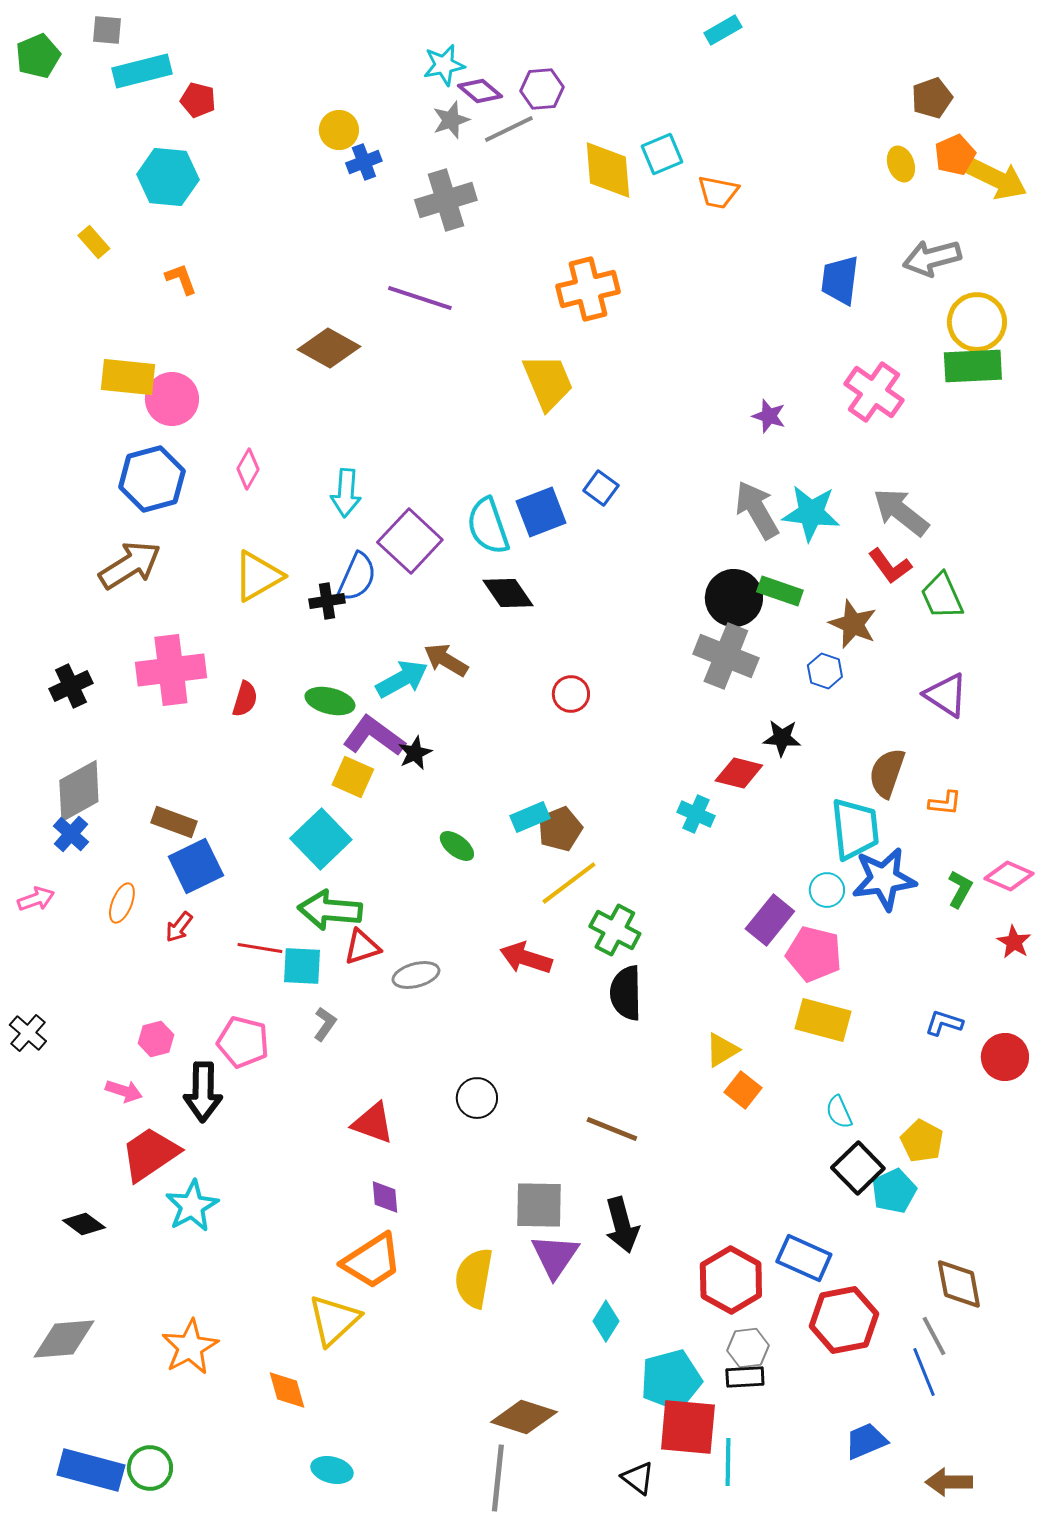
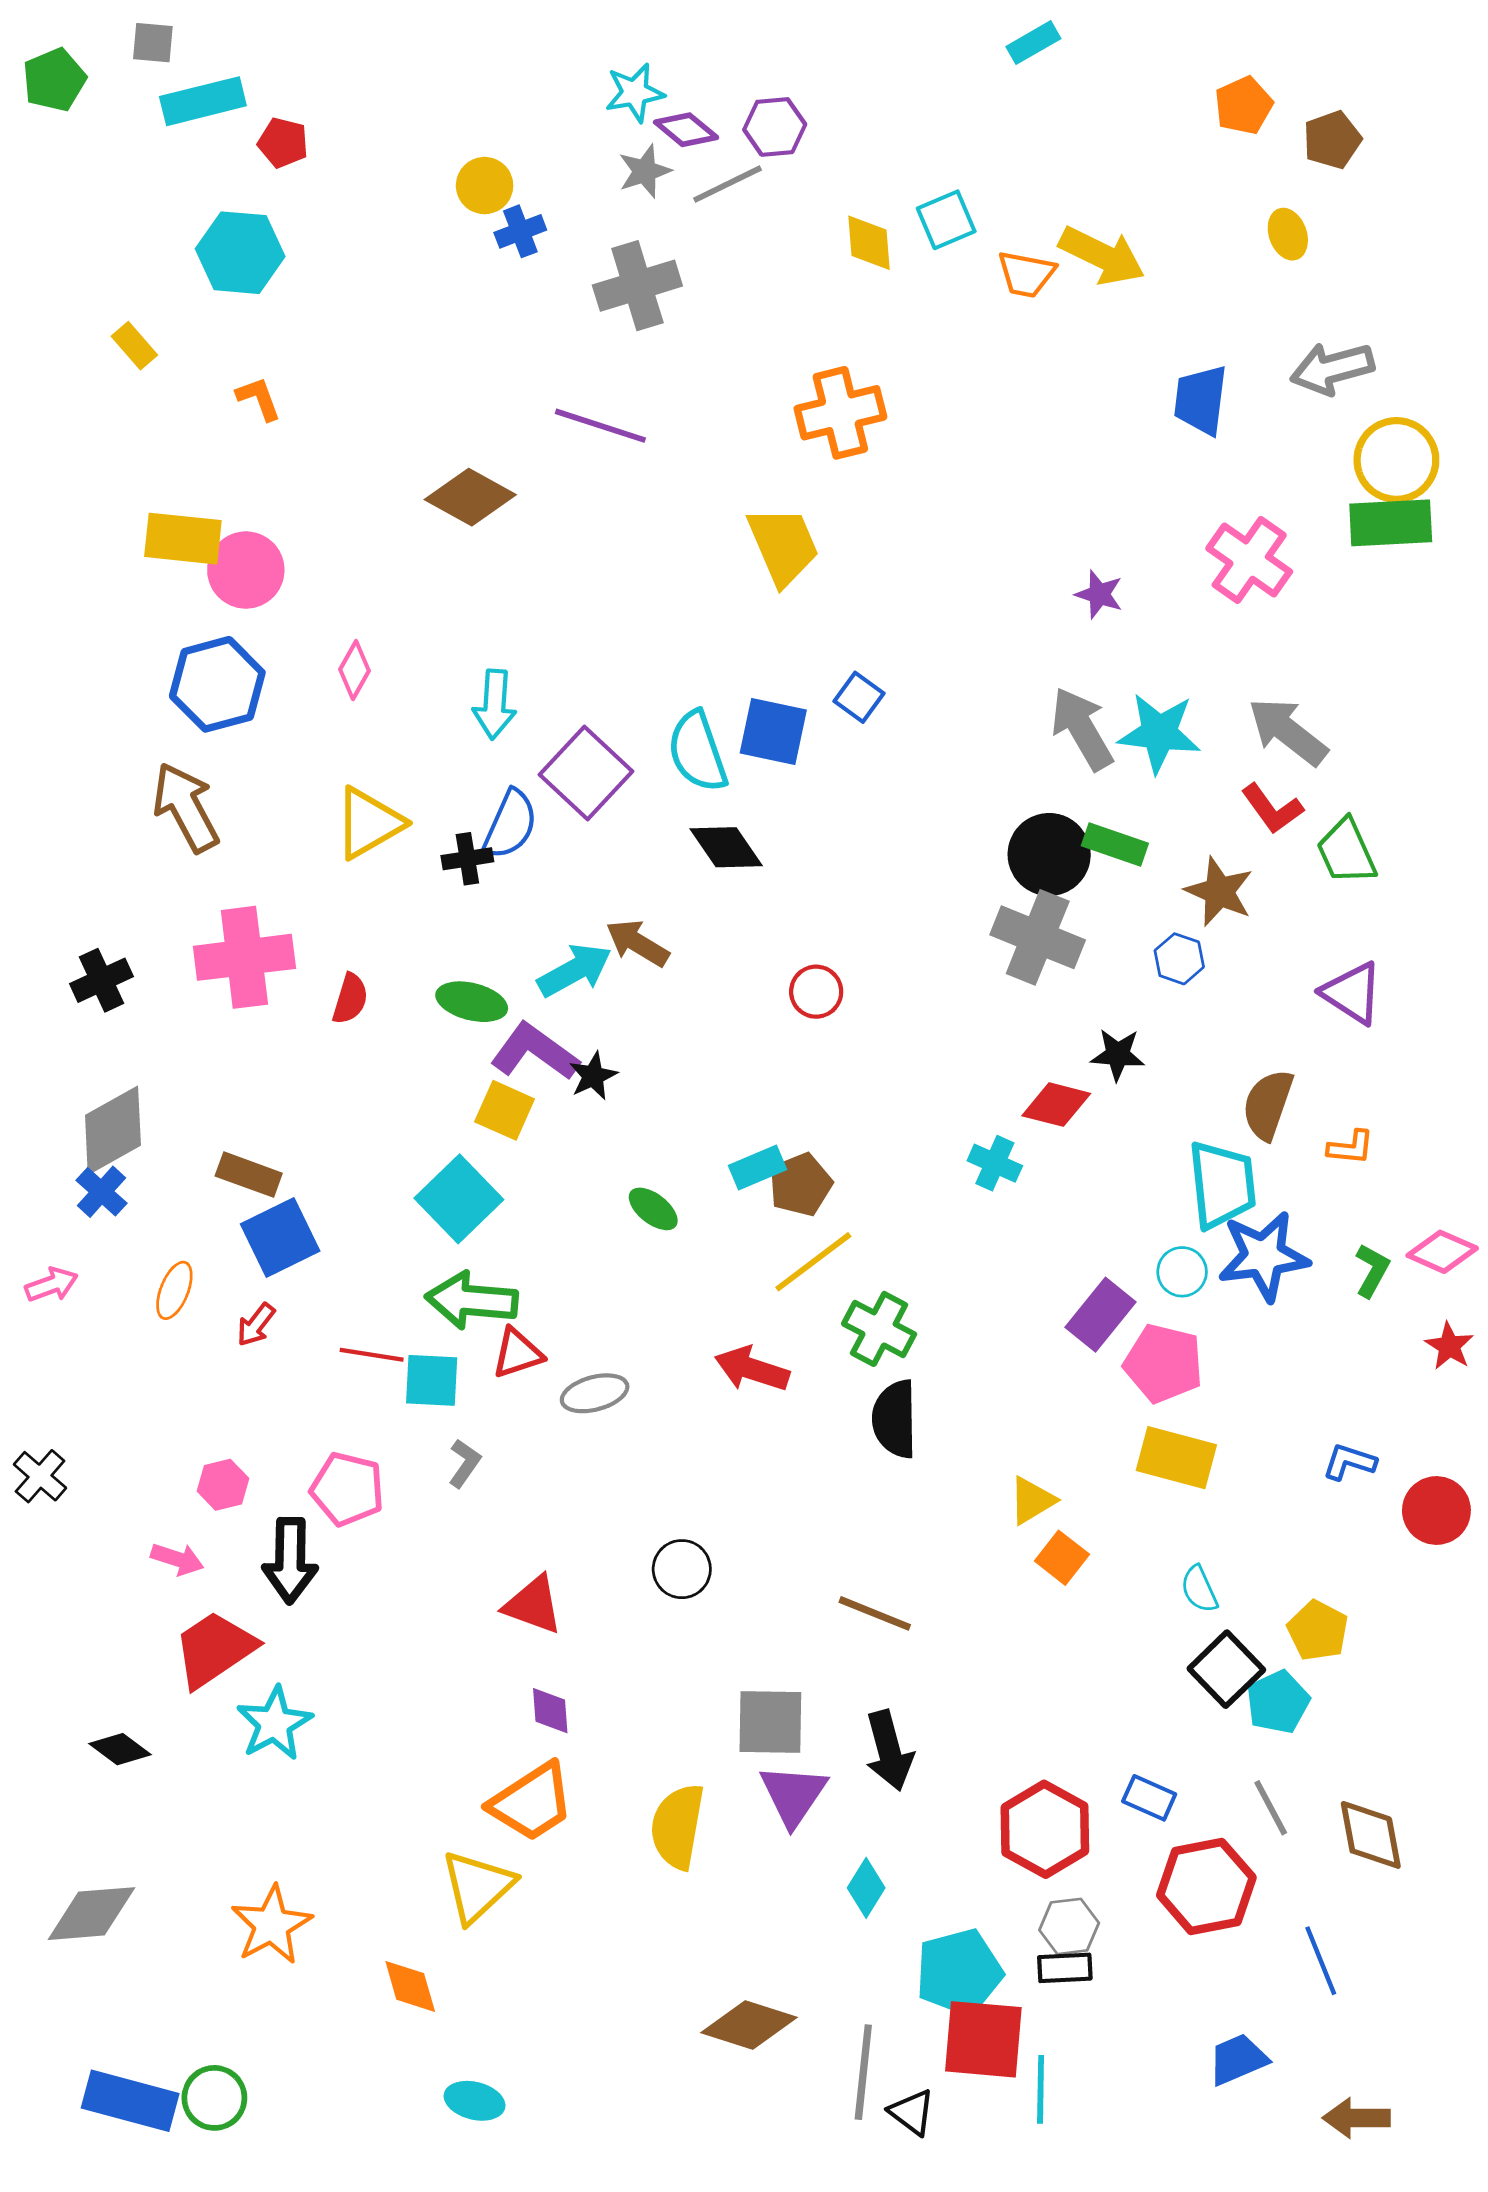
orange pentagon: (955, 155) -> (1243, 105), moved
yellow diamond: (608, 170) -> (869, 243), size x0.7
yellow arrow: (997, 179) -> (1102, 256), moved
blue square: (541, 512) -> (773, 732), turned 33
brown arrow: (130, 565) -> (186, 807), turned -86
blue rectangle: (804, 1258) -> (1149, 1798), size x0.7
gray line: (934, 1336) -> (1271, 1808), moved
gray line: (498, 1478) -> (863, 2072), moved

